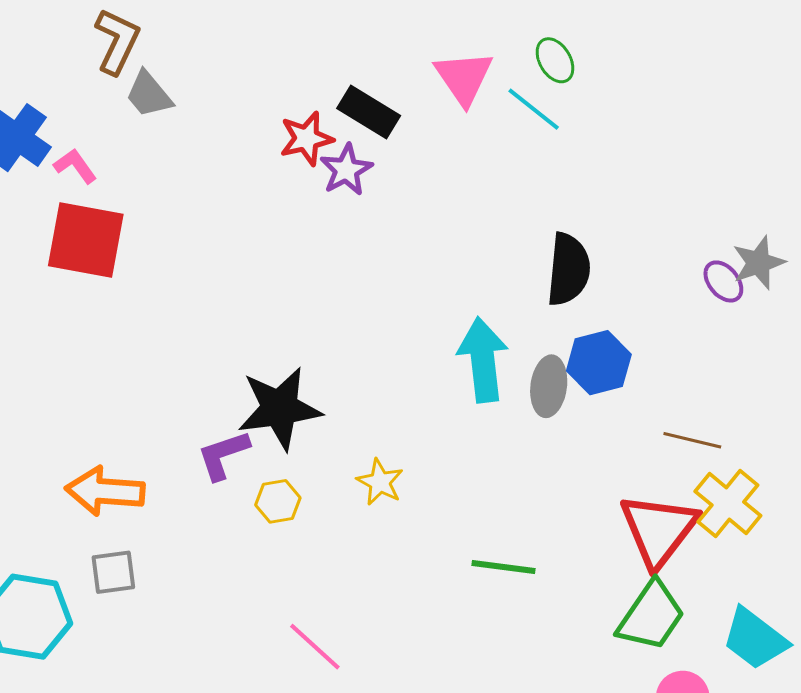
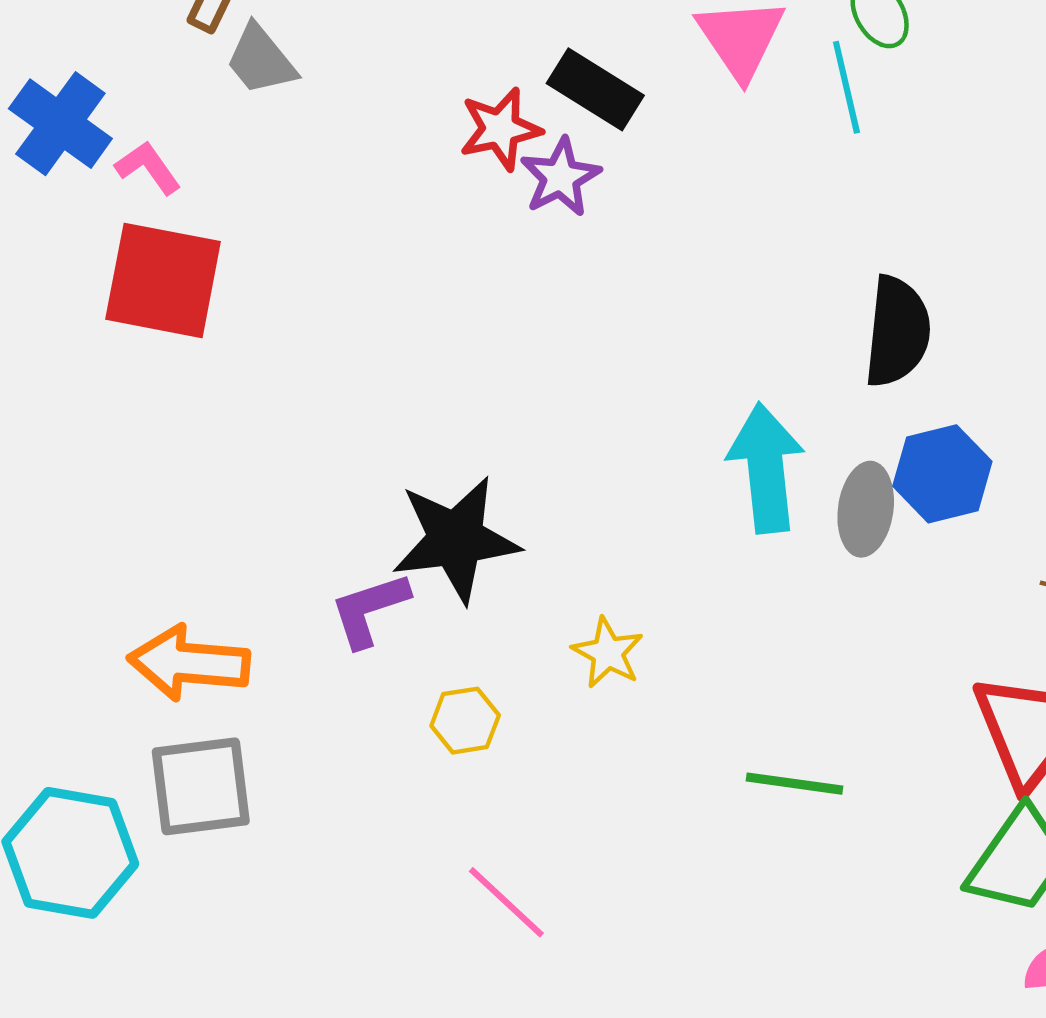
cyan line: (534, 109) -> (846, 87), turned 38
yellow hexagon: (278, 501) -> (465, 721), moved
gray square: (113, 572) -> (201, 786), size x1.5

